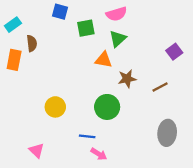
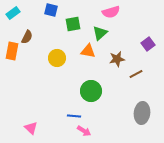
pink semicircle: (117, 14) -> (111, 12), moved
cyan rectangle: (13, 25) -> (13, 13), moved
brown semicircle: (32, 43) -> (27, 37), turned 32
brown star: (127, 79) -> (117, 59), moved
yellow circle: (55, 107) -> (57, 58), moved

